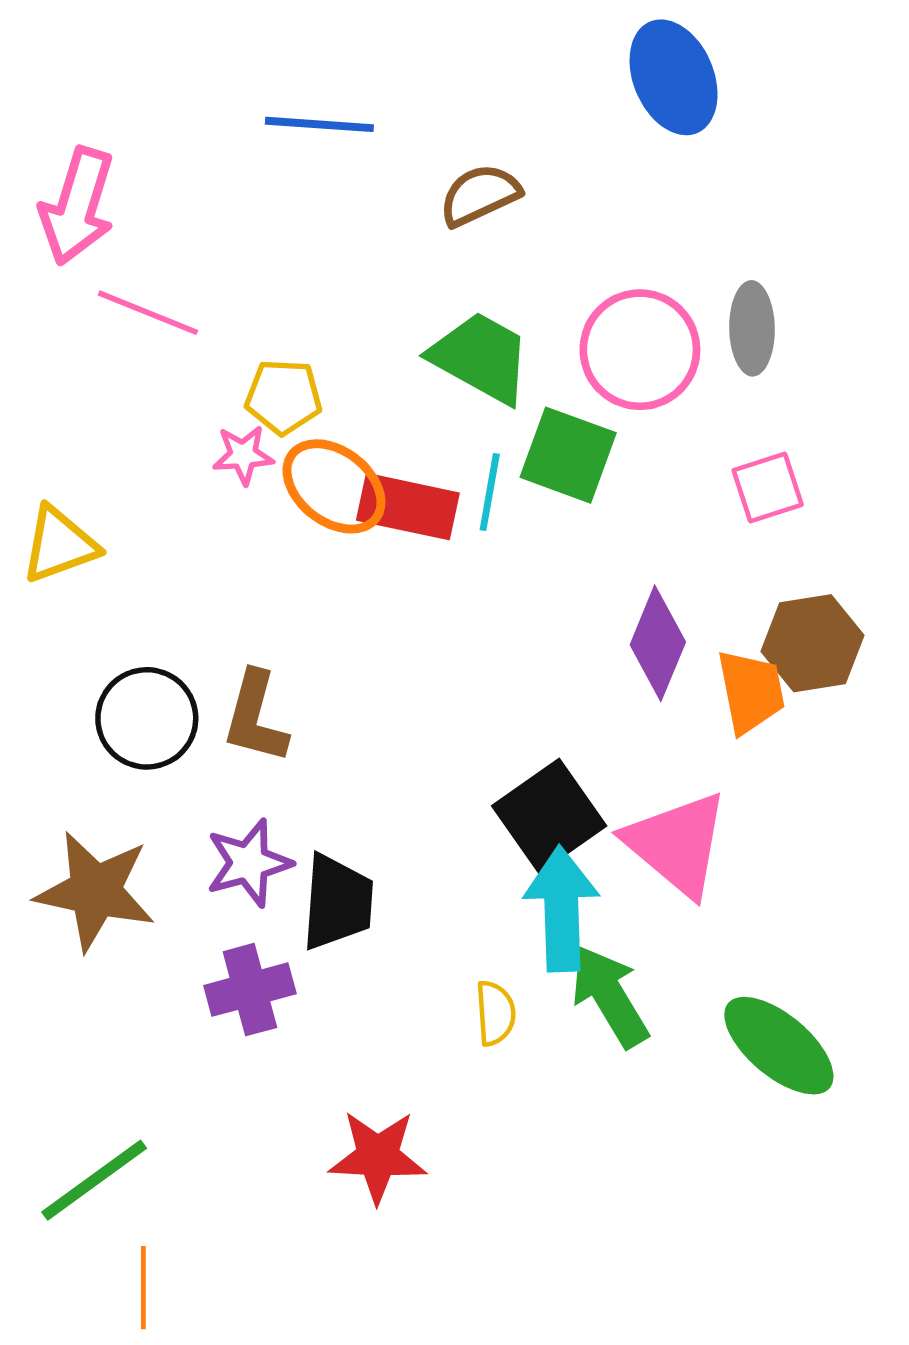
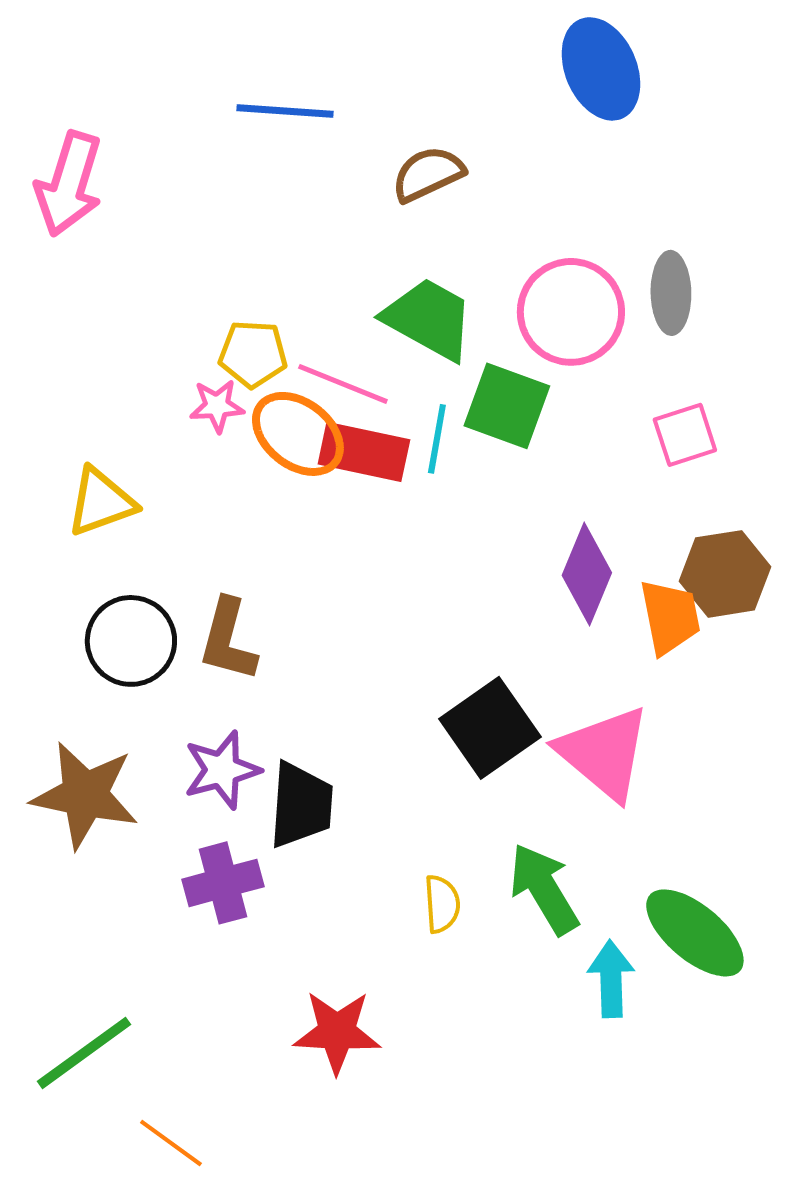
pink line: (148, 313) -> (343, 384), moved
yellow triangle: (59, 545) -> (101, 502), moved
cyan arrow: (561, 909) -> (611, 979), moved, size x0.7
orange line: (143, 1288) -> (171, 1143), moved, turned -54

